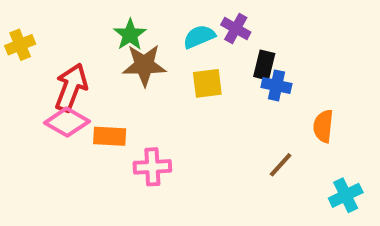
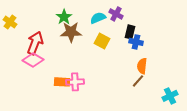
yellow cross: (20, 45) -> (10, 22), turned -32
yellow square: (207, 83) -> (102, 41), turned 35
orange semicircle: (323, 126) -> (142, 66), moved
orange rectangle: (110, 136) -> (62, 82), moved

